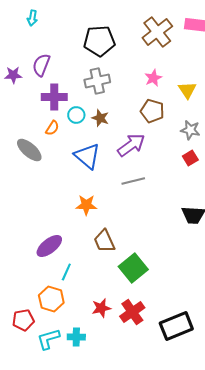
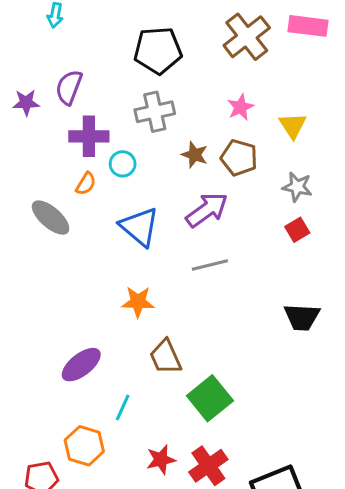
brown star: (100, 118) -> (195, 155), moved
cyan line: (66, 272) -> (123, 408), moved

